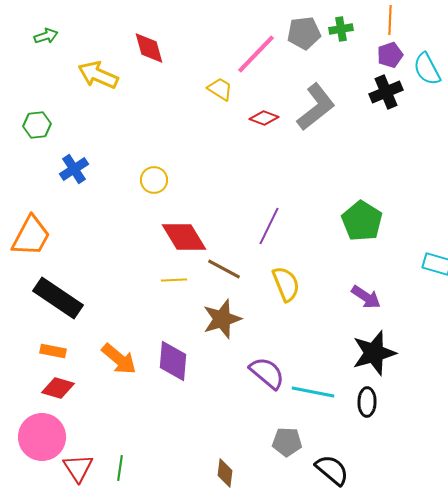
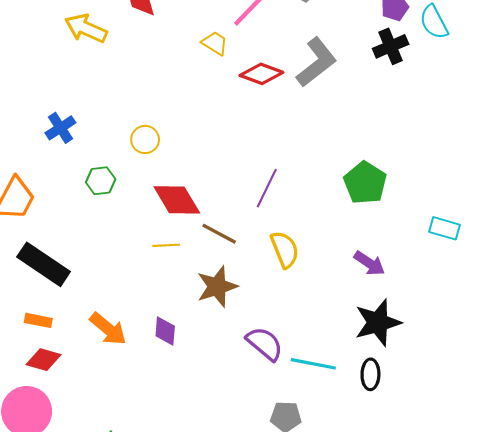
red diamond: (264, 118) -> (261, 74), size x1.4
green hexagon: (37, 125) -> (101, 181), moved
purple diamond: (173, 361) -> (165, 331), size x0.7

